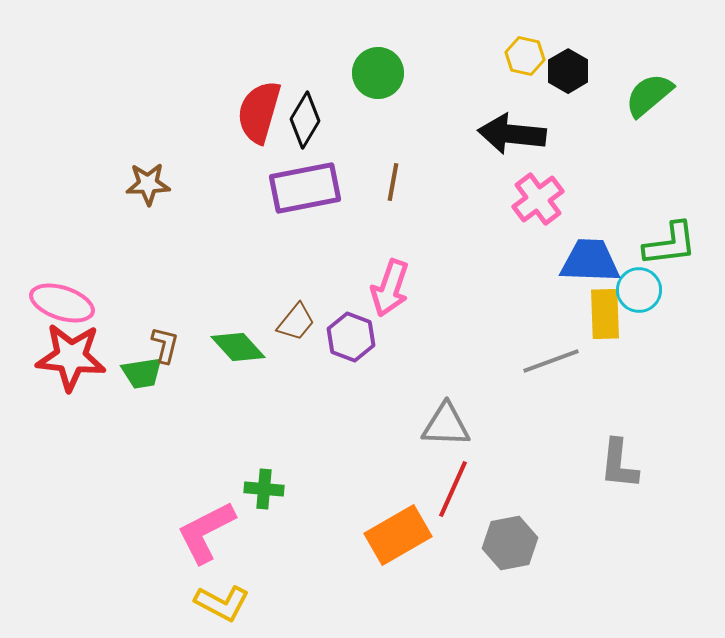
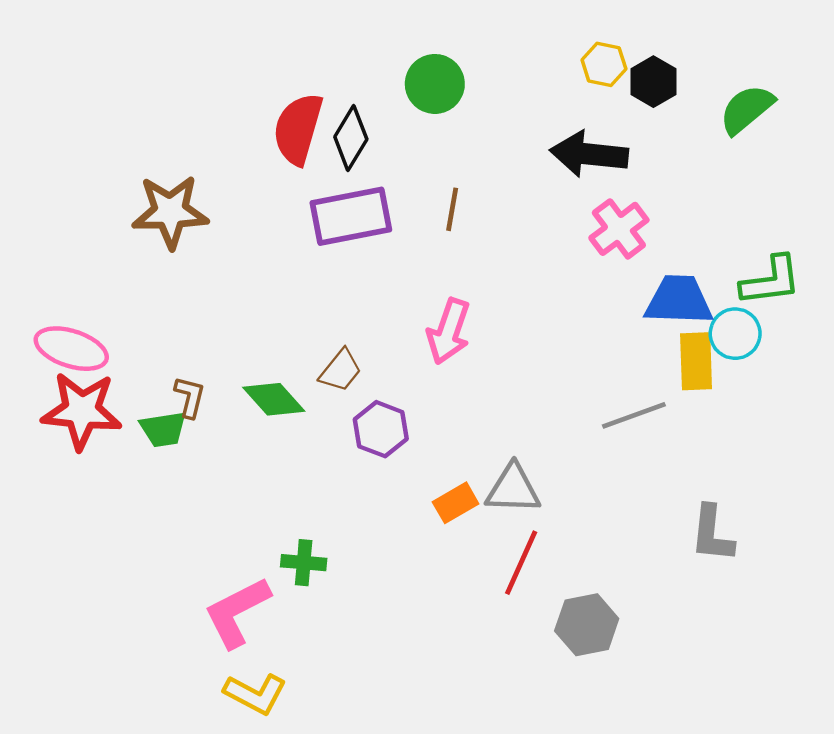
brown star: (148, 184) -> (170, 212), size x1.5
purple hexagon: (351, 337) -> (381, 429), moved
orange rectangle: (398, 535) -> (456, 503), moved, size x0.6

